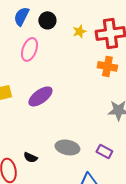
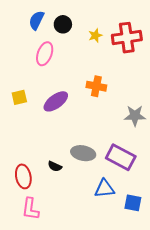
orange cross: (107, 66) -> (96, 86), moved
purple rectangle: (104, 151) -> (121, 157), size x1.8
black semicircle: (30, 157) -> (55, 166), moved

